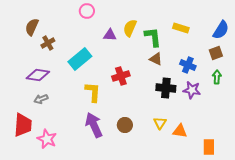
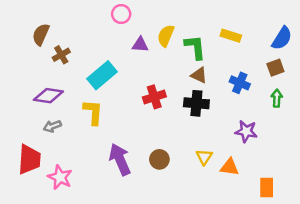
pink circle: (87, 11) -> (121, 14), moved
black cross: (166, 88) -> (196, 103), moved
purple star: (192, 90) -> (246, 131), moved
yellow L-shape: (93, 92) -> (93, 112), moved

